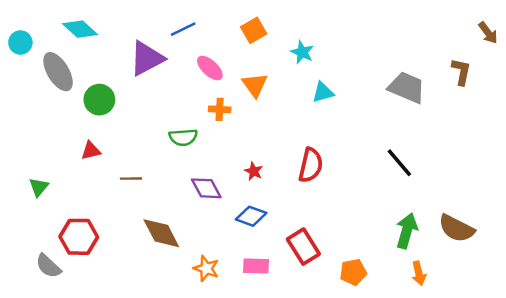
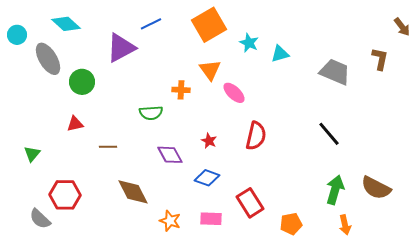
orange square: (254, 30) -> (209, 25), size x1.6
pink ellipse: (210, 68) -> (234, 93), moved
cyan triangle: (323, 92) -> (280, 54), moved

